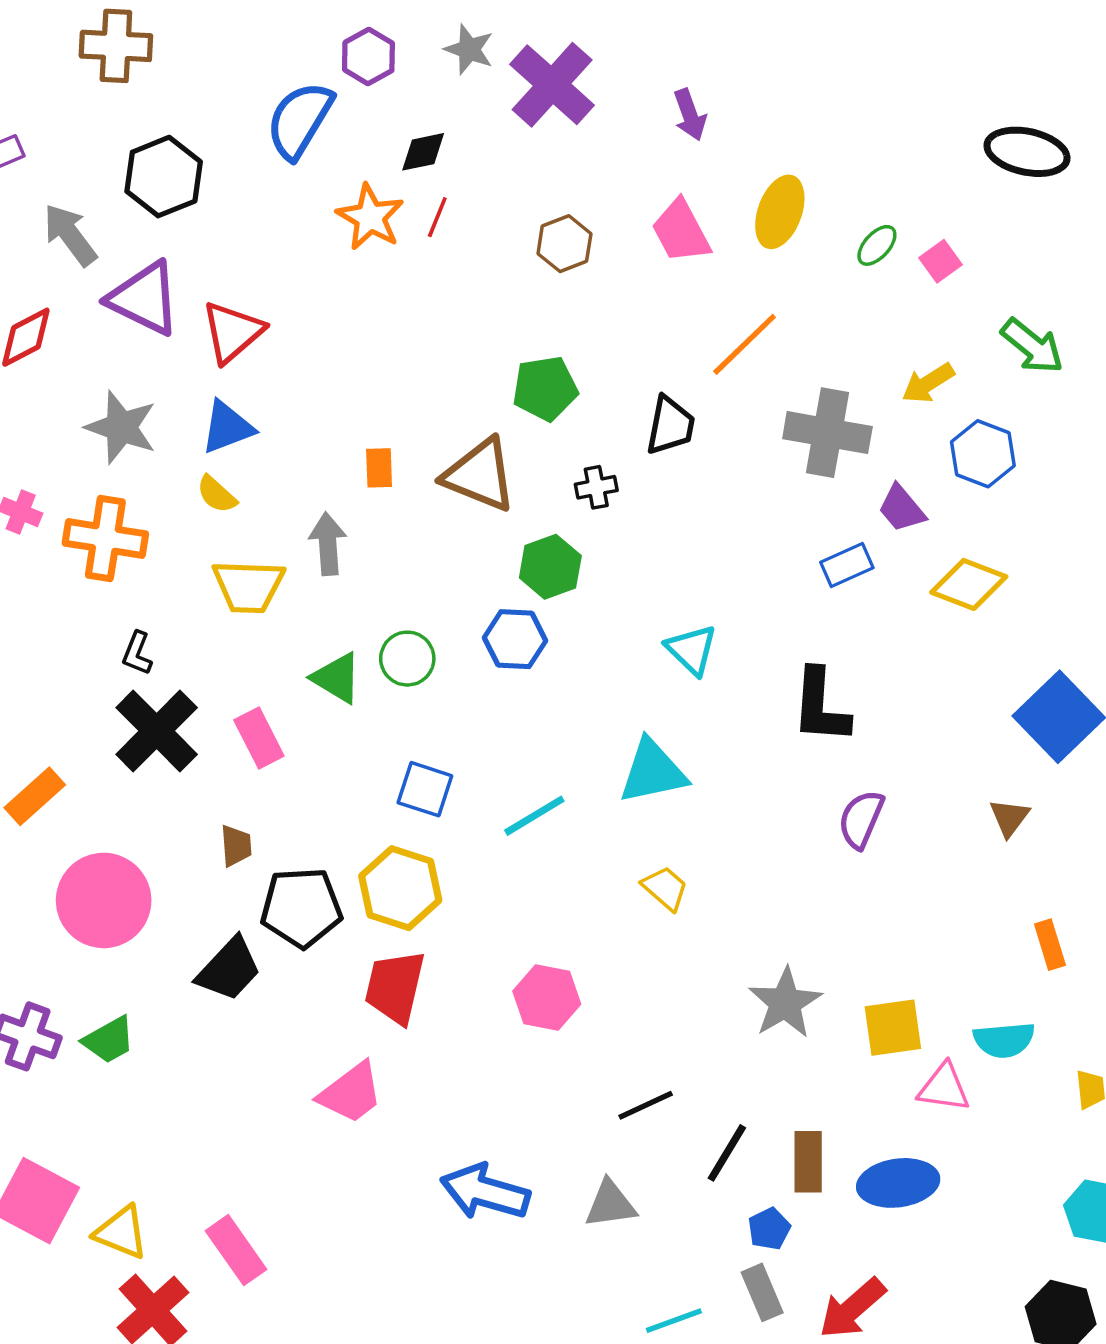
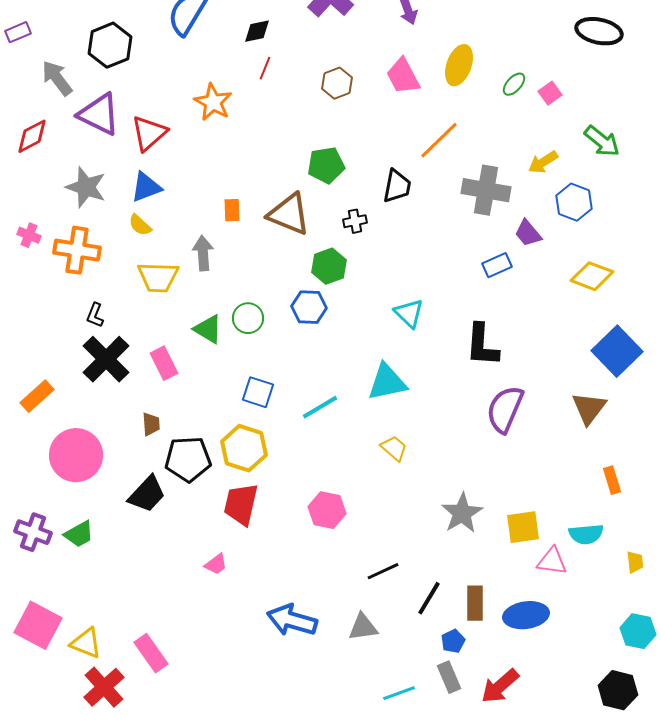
orange star: (370, 217) -> (213, 102), moved
yellow diamond: (969, 584) -> (592, 276), moved
brown triangle: (1009, 817) -> (589, 408), size x1.5
purple semicircle: (861, 819) -> (505, 409), size x1.4
pink trapezoid: (351, 1093) -> (216, 564), size x0.6

